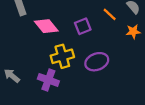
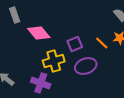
orange line: (110, 14) -> (102, 43), moved
purple square: (83, 26) -> (75, 44), moved

